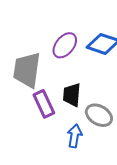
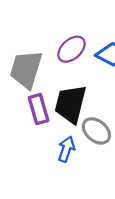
black trapezoid: (72, 95) -> (71, 104), size x1.5

